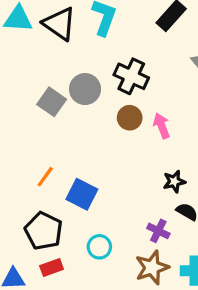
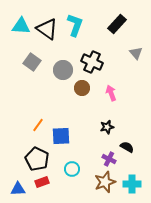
gray square: (52, 102) -> (32, 62), moved
brown circle: (130, 118) -> (82, 88), moved
black star: (174, 181) -> (107, 127), moved
blue square: (82, 194) -> (61, 136), turned -30

